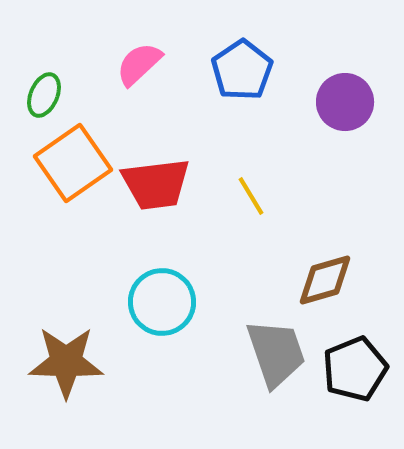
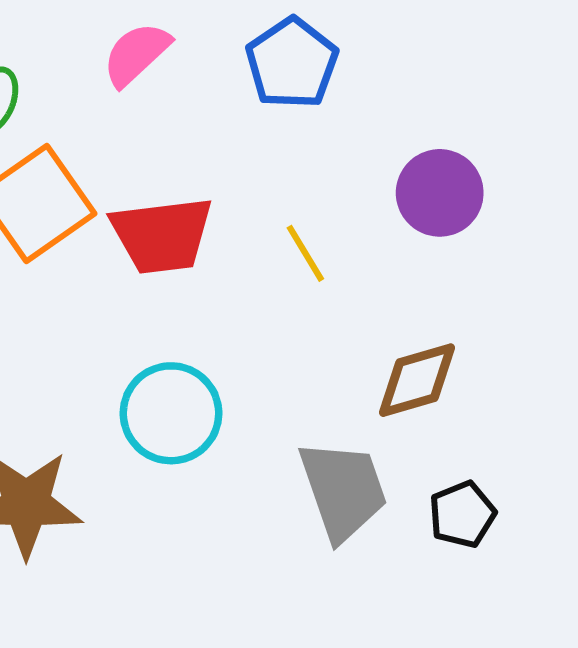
purple circle: (345, 102) -> (440, 193), moved
black pentagon: (355, 369) -> (462, 514), size x0.7

